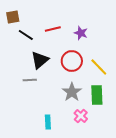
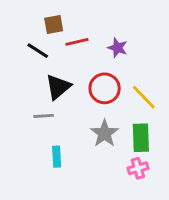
brown square: (13, 17) -> (54, 24), moved
pink cross: (81, 116) -> (138, 168), moved, turned 32
cyan rectangle: (48, 122) -> (57, 157), moved

